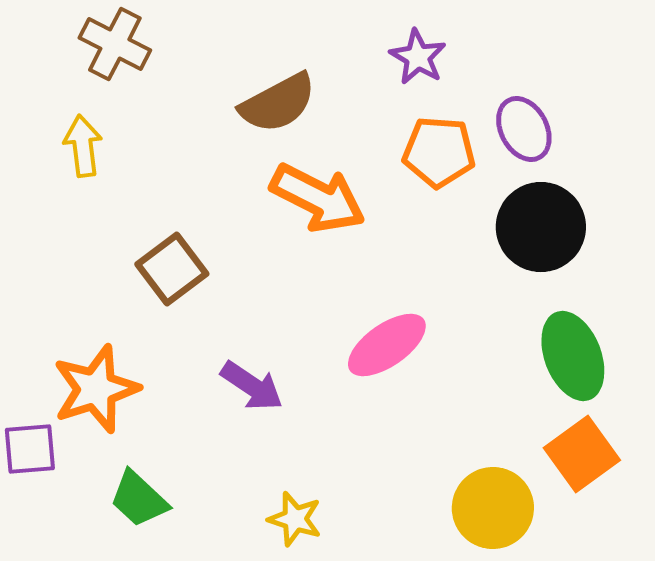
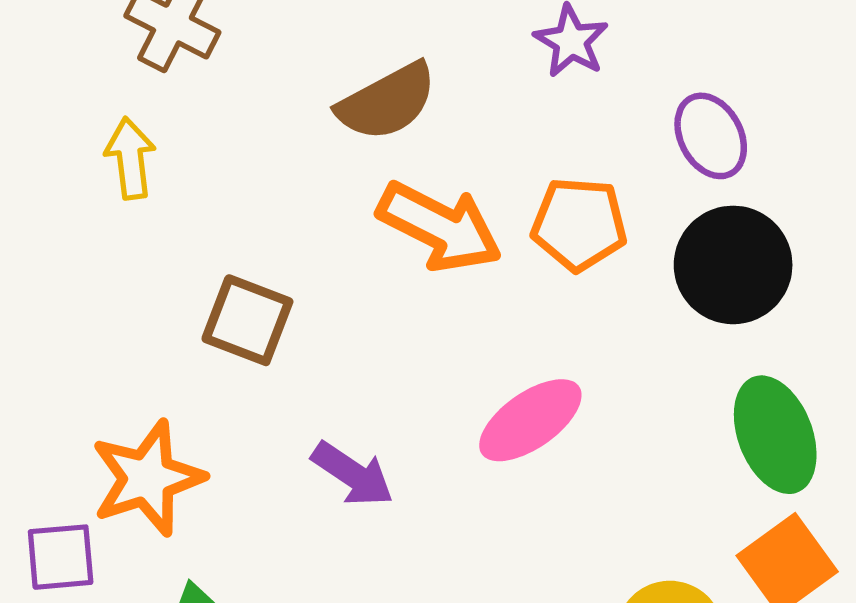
orange pentagon: (439, 152) -> (579, 224), moved
brown square: (172, 269) -> (247, 320), turned -32

